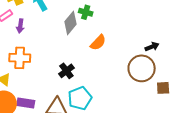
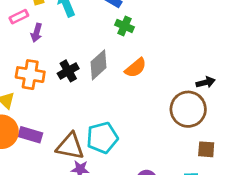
gray diamond: (70, 23) -> (99, 65), moved
black cross: (66, 71) -> (68, 71), moved
brown square: (163, 88) -> (206, 149), moved

